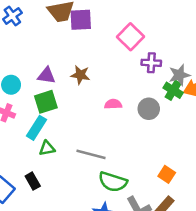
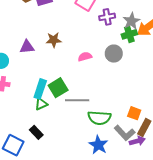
green cross: (173, 90) -> (129, 34), turned -35
green square: (46, 102) -> (58, 88), moved
cyan rectangle: (37, 128) -> (40, 89), moved
orange square: (167, 174) -> (134, 113), moved

